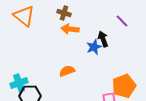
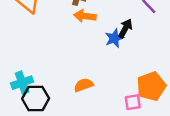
black arrow: (103, 39) -> (125, 28), turned 49
orange semicircle: (67, 71) -> (84, 85), moved

